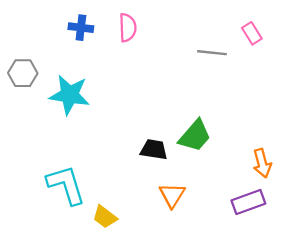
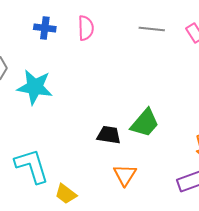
gray line: (212, 53) -> (152, 29), moved

